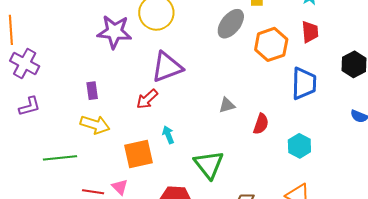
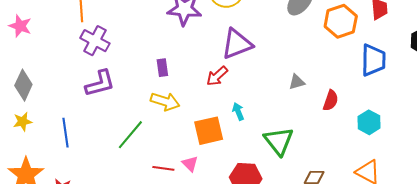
purple L-shape: (30, 106) -> (100, 83), size x1.4
green line: (60, 158) -> (130, 135), turned -44

